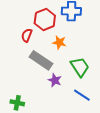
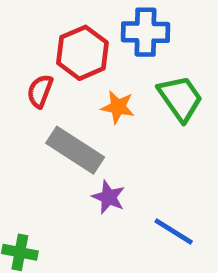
green trapezoid: (80, 67) -> (180, 98), moved

